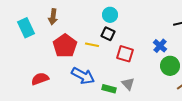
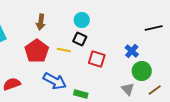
brown arrow: (53, 17) -> (41, 22), moved
gray triangle: (128, 84) -> (128, 89), moved

